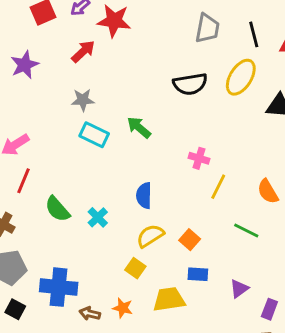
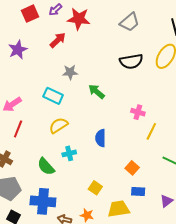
gray trapezoid: (207, 28) -> (130, 22), moved, turned 40
gray star: (83, 100) -> (70, 72), moved
cyan rectangle: (94, 135) -> (53, 96), moved
green semicircle: (57, 209) -> (46, 166), moved
cyan cross: (98, 217) -> (69, 153), turned 32
yellow semicircle: (150, 236) -> (58, 125), moved

